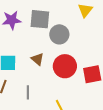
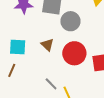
gray line: (28, 92) -> (51, 84), moved, turned -48

